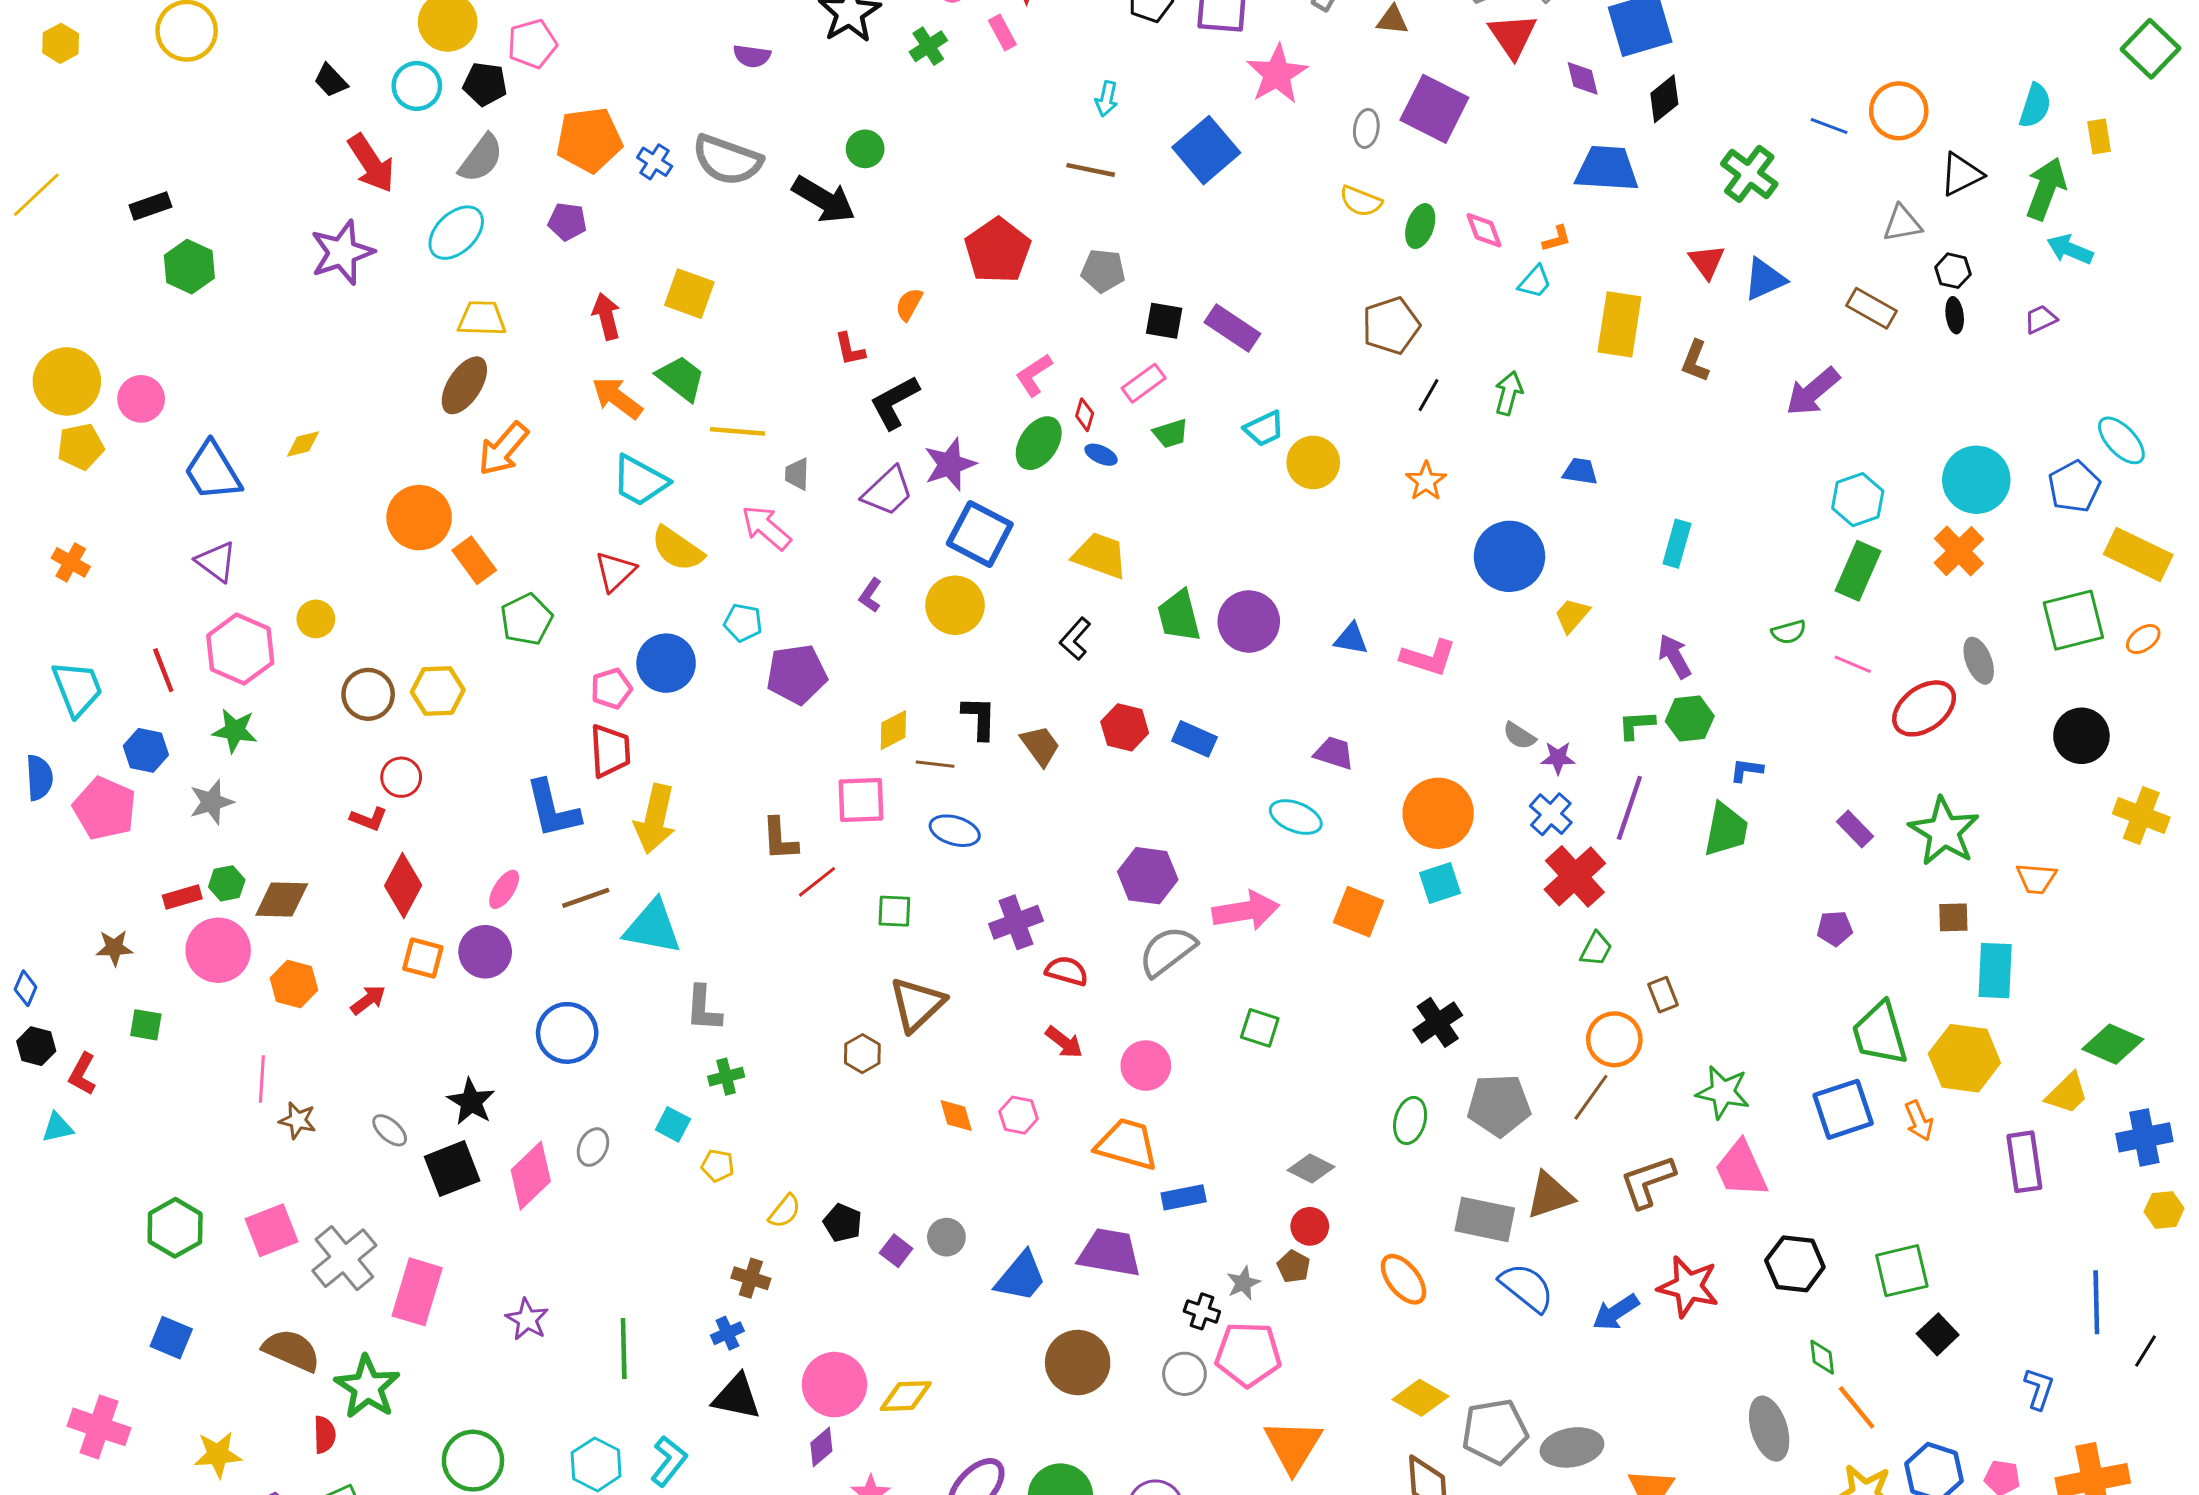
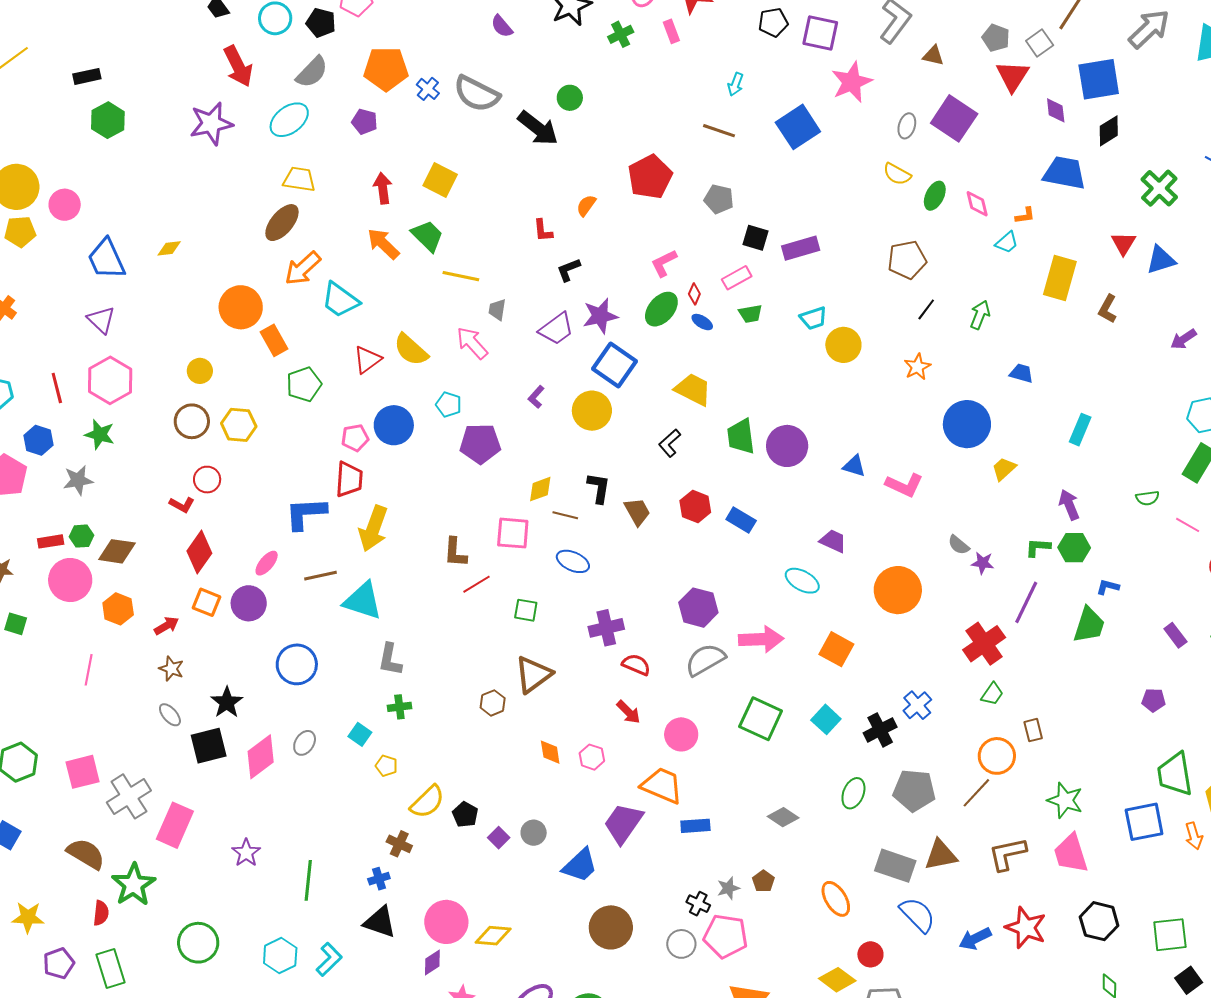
purple semicircle: (752, 56) -> (502, 26), turned 35
purple rectangle: (1232, 328) -> (801, 248), turned -57
purple arrow: (1813, 392) -> (1184, 339), size x0.7
black L-shape: (895, 402) -> (568, 270), size x0.7
cyan trapezoid: (640, 481) -> (340, 300), moved
yellow circle: (316, 619) -> (200, 371), moved
blue L-shape: (553, 809) -> (306, 513), turned 93
blue cross: (1551, 814) -> (917, 705), moved
cyan square: (1440, 883) -> (826, 719), moved, turned -36
green square: (1260, 1028) -> (761, 719), size x1.6
brown star: (298, 1120) -> (171, 669), moved
yellow semicircle: (785, 1211) -> (427, 802), size x1.5
red circle: (1310, 1226) -> (870, 954), moved
purple trapezoid: (1110, 1253) -> (623, 823), moved, turned -72

